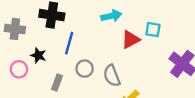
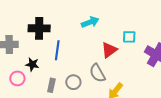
cyan square: (153, 30) -> (129, 37), moved
red triangle: (131, 39) -> (109, 50), moved
gray circle: (85, 69) -> (73, 82), moved

